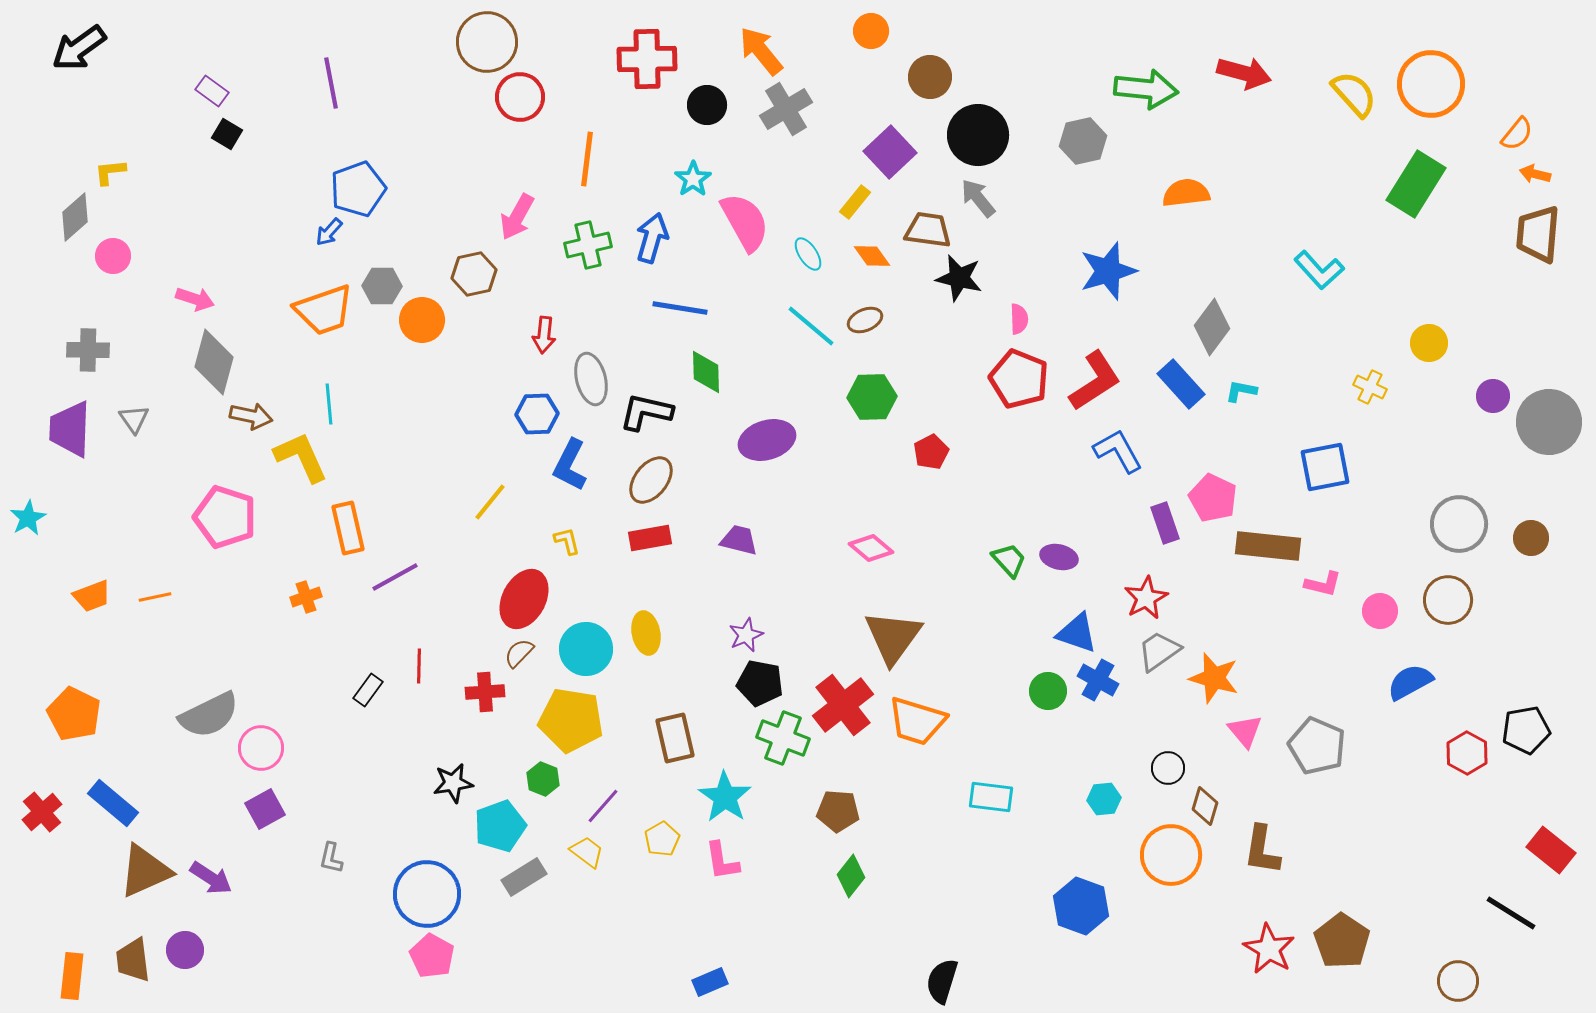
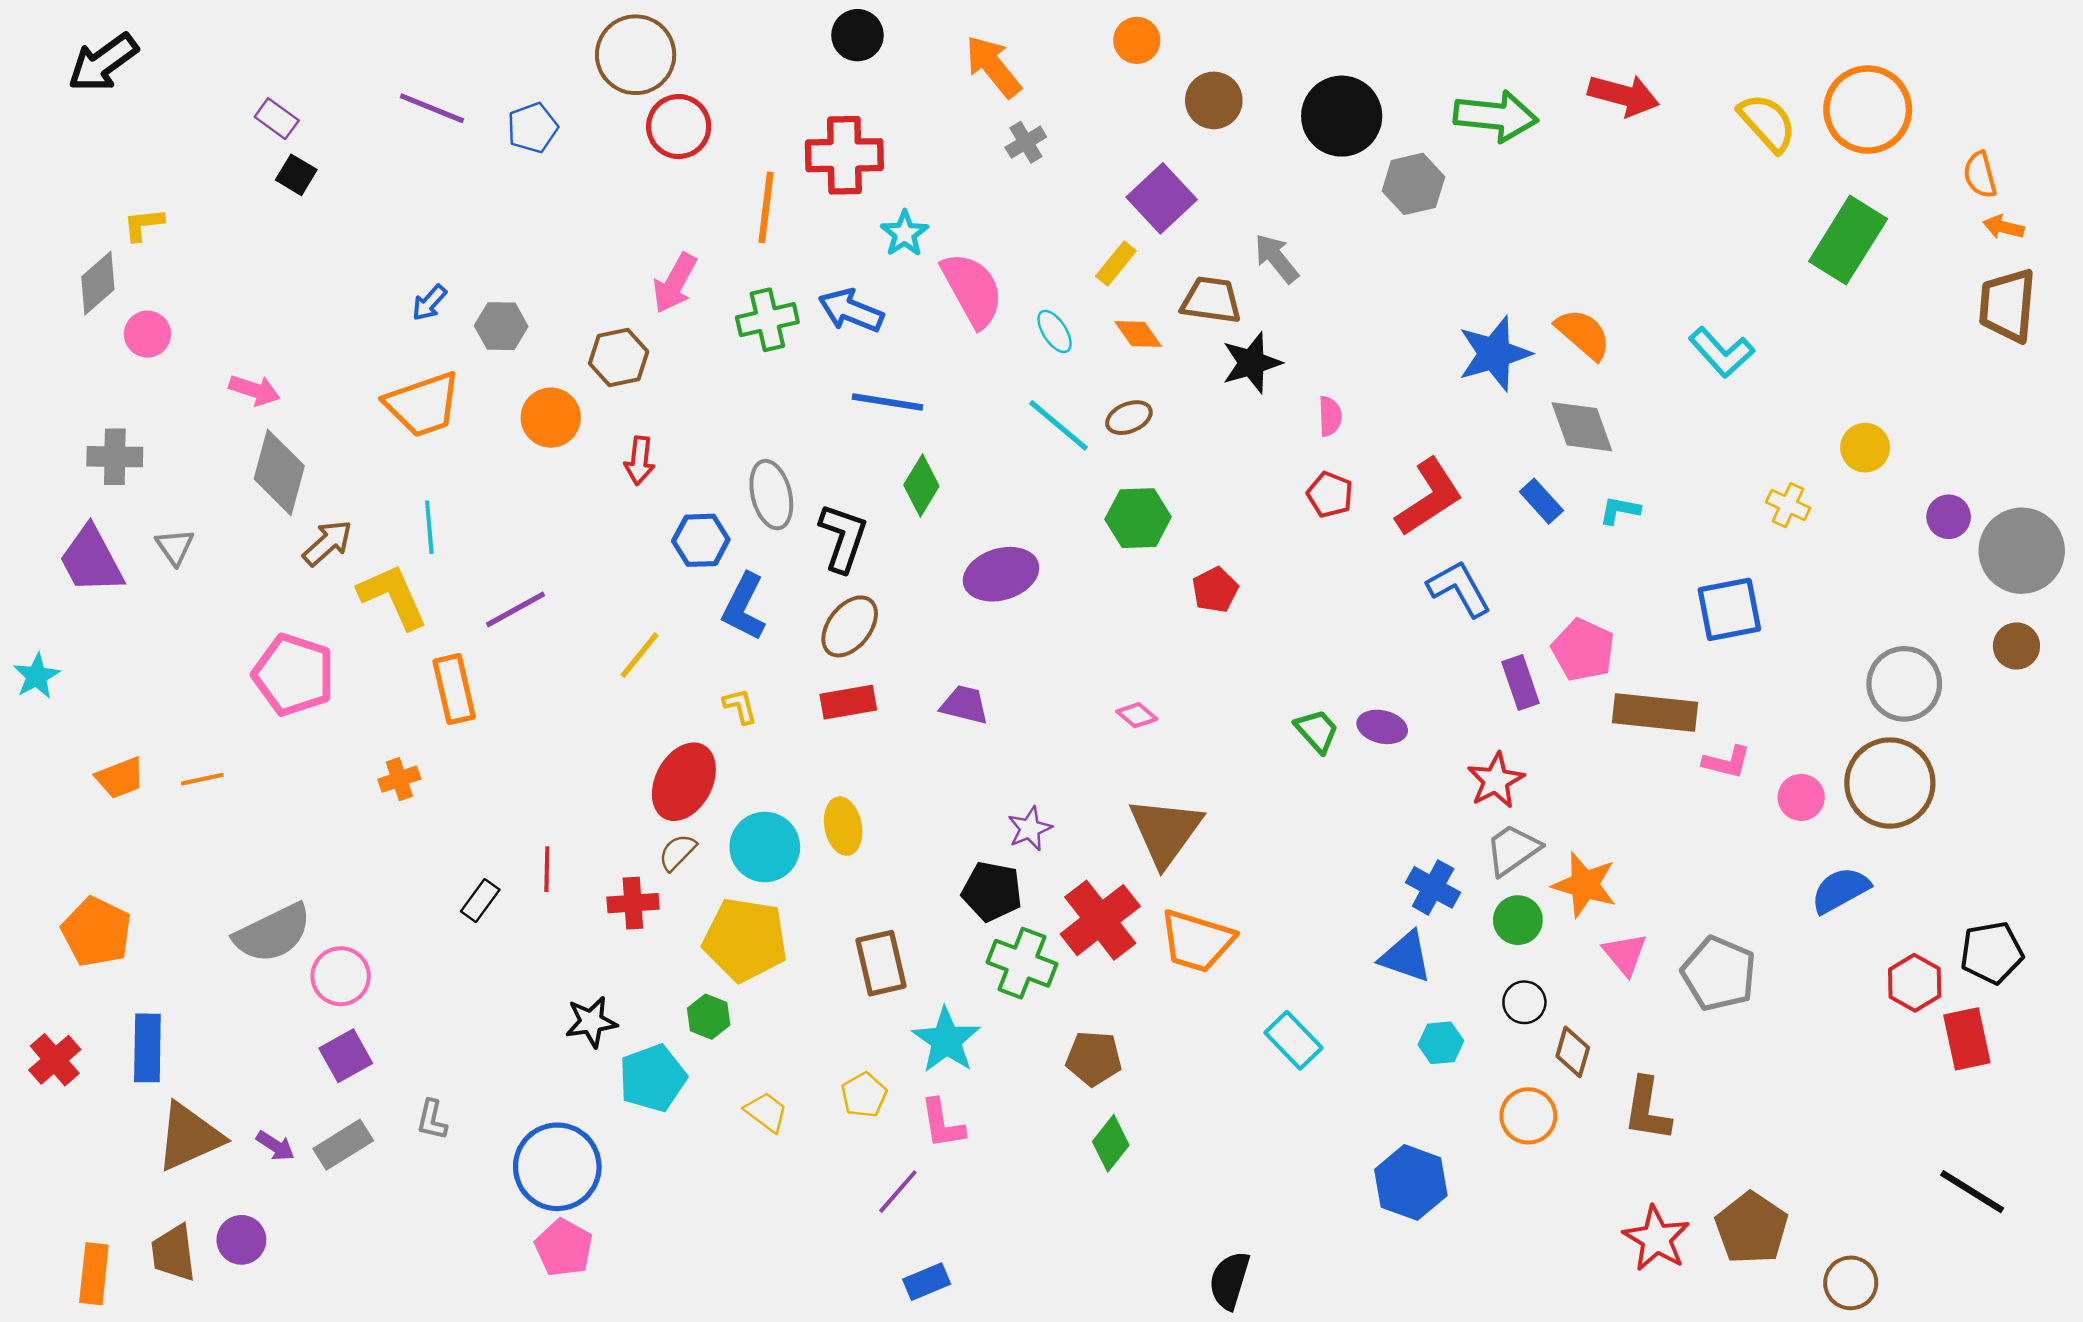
red cross: (647, 59) -> (844, 155), moved
purple line: (331, 83) -> (432, 108), turned -57
black circle: (707, 105) -> (857, 35), moved
gray cross: (786, 109) -> (1026, 142), size x0.6
orange semicircle: (1517, 134) -> (1980, 175), turned 126
black circle: (978, 135) -> (1342, 116), moved
blue pentagon: (358, 189) -> (532, 128), moved, size x0.7
orange semicircle: (1186, 193) -> (1583, 334), moved, turned 48
blue arrow: (652, 238) -> (851, 311), turned -84
blue star: (1108, 271) -> (1494, 354), moved
black star: (959, 278) -> (1252, 363), turned -30
gray hexagon: (382, 286) -> (501, 326), moved
gray diamond: (1212, 327) -> (1582, 427), turned -56
red arrow: (544, 335) -> (639, 461), moved
green diamond: (706, 372) -> (921, 485), turned 33
red pentagon: (1019, 379) -> (1330, 495), size x0.6
blue rectangle: (1181, 384) -> (1541, 501), size x0.7
black L-shape: (646, 412) -> (843, 538), turned 96
brown arrow: (251, 416) -> (328, 543), turned -54
purple trapezoid: (70, 429) -> (91, 560), turned -30
brown circle: (1531, 538) -> (2016, 646), moved
pink diamond: (871, 548) -> (1137, 715), size x0.7
purple line: (395, 577) -> (516, 609), moved
brown circle: (1448, 600) -> (1890, 783), size x1.4
blue triangle: (1077, 633) -> (1406, 957), moved
purple star: (746, 635) -> (1030, 829), moved
green circle: (1048, 691) -> (1518, 920), moved
cyan rectangle: (991, 797) -> (1293, 1040), turned 39
blue rectangle: (113, 803) -> (147, 1048), turned 51
purple line: (603, 806) -> (898, 1192), moved
red rectangle: (1551, 850) -> (1967, 1039), moved, turned 39
orange circle: (1171, 855) -> (1528, 1116), size x0.7
gray rectangle: (524, 877) -> (343, 1145), moved
purple arrow: (211, 878) -> (275, 1146), size x0.7
brown circle: (1458, 981) -> (1851, 1283), moved

